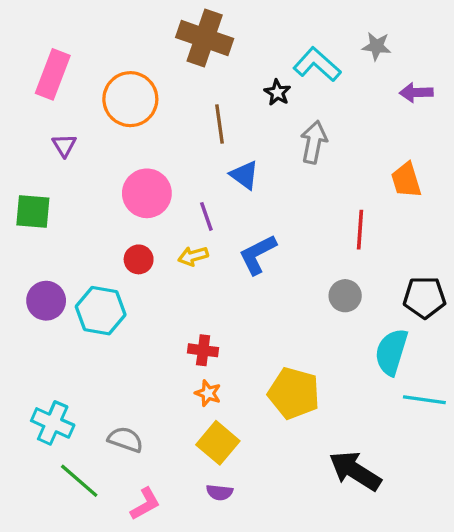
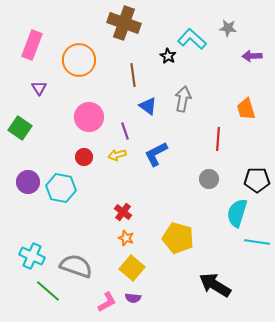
gray arrow: (314, 142) -> (183, 99), moved
green square: (33, 211) -> (20, 128), turned 30
red cross: (203, 350) -> (123, 212), turned 30
gray semicircle: (125, 439) -> (76, 266), size x1.5
pink L-shape: (145, 504) -> (107, 302), moved

